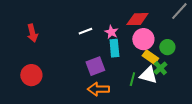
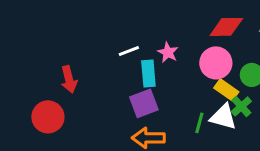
red diamond: (137, 19) -> (226, 27), moved
red arrow: (32, 33) -> (69, 79), moved
cyan rectangle: (114, 48) -> (148, 73), moved

